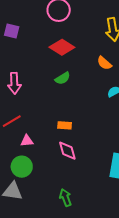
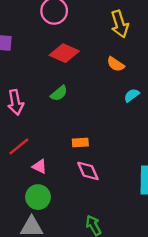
green semicircle: (63, 78) -> (59, 93), moved
pink triangle: (27, 141) -> (40, 167), turned 40

